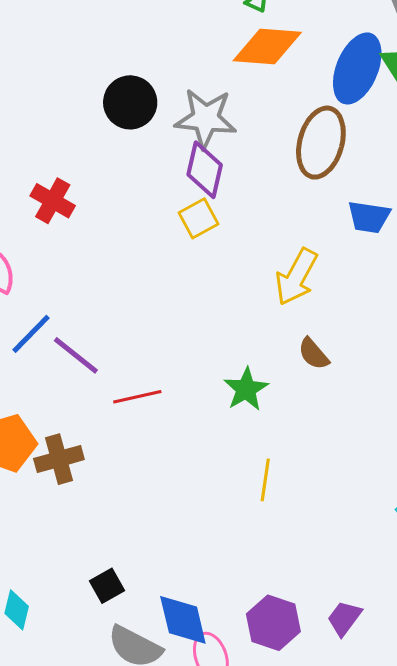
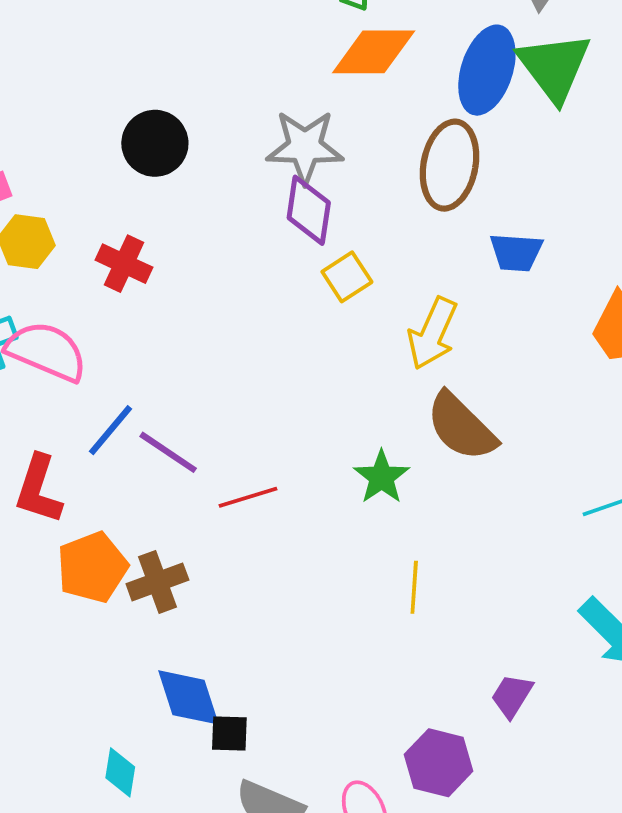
black circle: (130, 102) -> (155, 143), moved
yellow square: (198, 218) -> (347, 277), moved
brown semicircle: (313, 354) -> (461, 427), size x1.8
black square: (107, 586) -> (229, 734), turned 36
purple trapezoid: (344, 618) -> (512, 696), moved
blue diamond: (183, 620) -> (188, 697), moved

